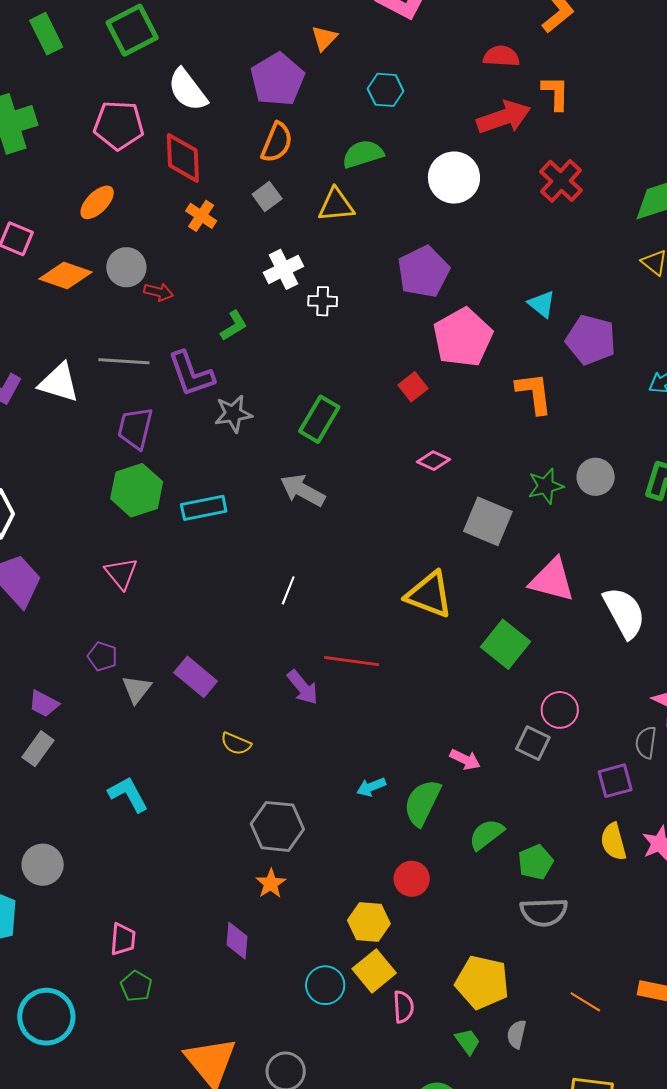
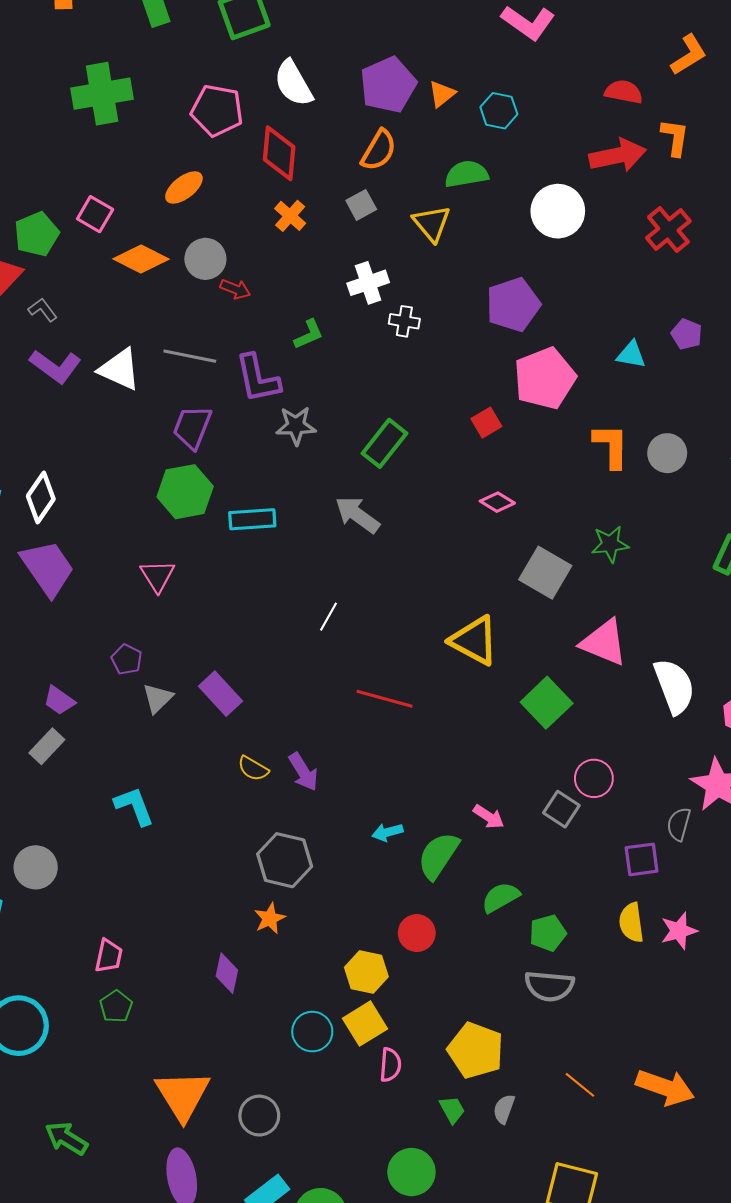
orange triangle: (324, 38) -> (442, 94), moved
yellow triangle: (336, 205) -> (432, 223), turned 48
cyan triangle: (542, 304) -> (631, 355), turned -36
purple pentagon: (591, 340) -> (687, 334), moved, size x0.6
gray circle: (596, 477) -> (667, 453), moved
purple arrow: (303, 687) -> (303, 772), moved

